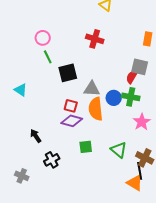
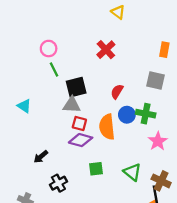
red cross: (95, 39) -> (106, 50), turned 30
red semicircle: (132, 77) -> (117, 92), moved
gray triangle: (92, 89) -> (72, 105), moved
black arrow: (36, 136) -> (41, 157), turned -96

